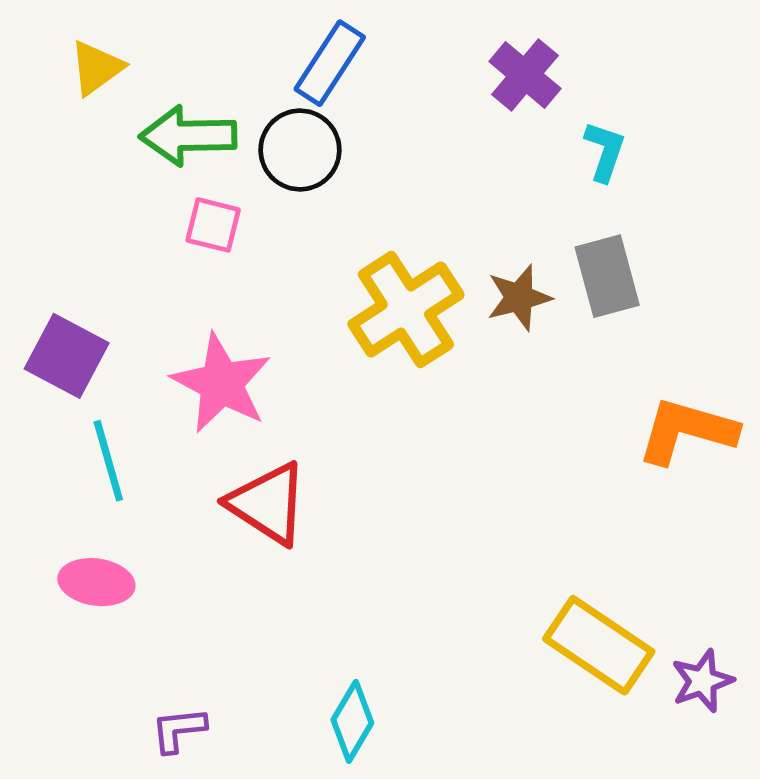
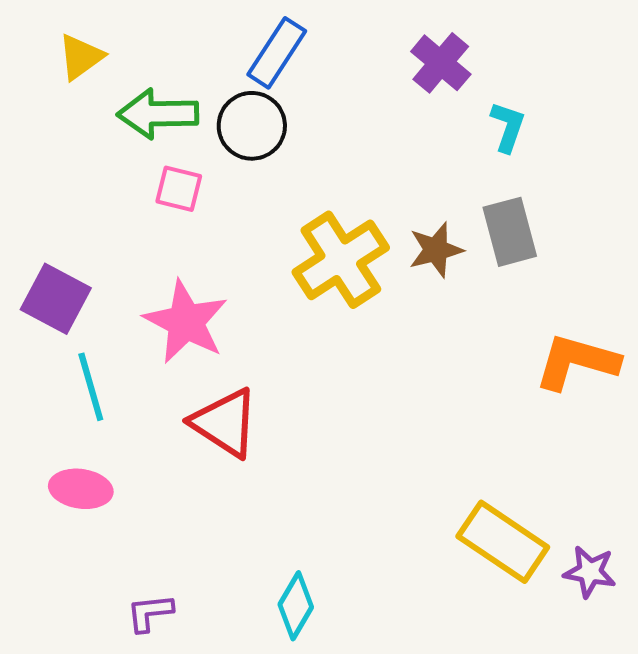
purple star: (702, 681) -> (590, 572), turned 30

